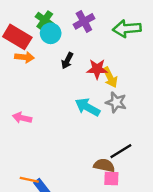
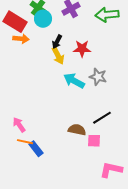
yellow arrow: (110, 77) -> (58, 56), moved
pink arrow: (22, 118) -> (19, 125), moved, turned 42
brown semicircle: (104, 165) -> (77, 130), moved

